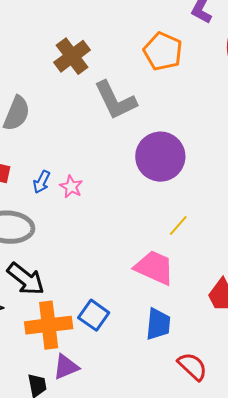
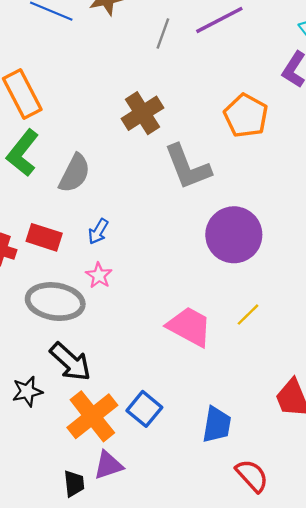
blue arrow: (42, 182) -> (98, 231), moved
pink star: (71, 187) -> (99, 275), moved
pink trapezoid: (154, 267) -> (189, 327), moved
orange cross: (49, 325) -> (92, 416), turned -36

